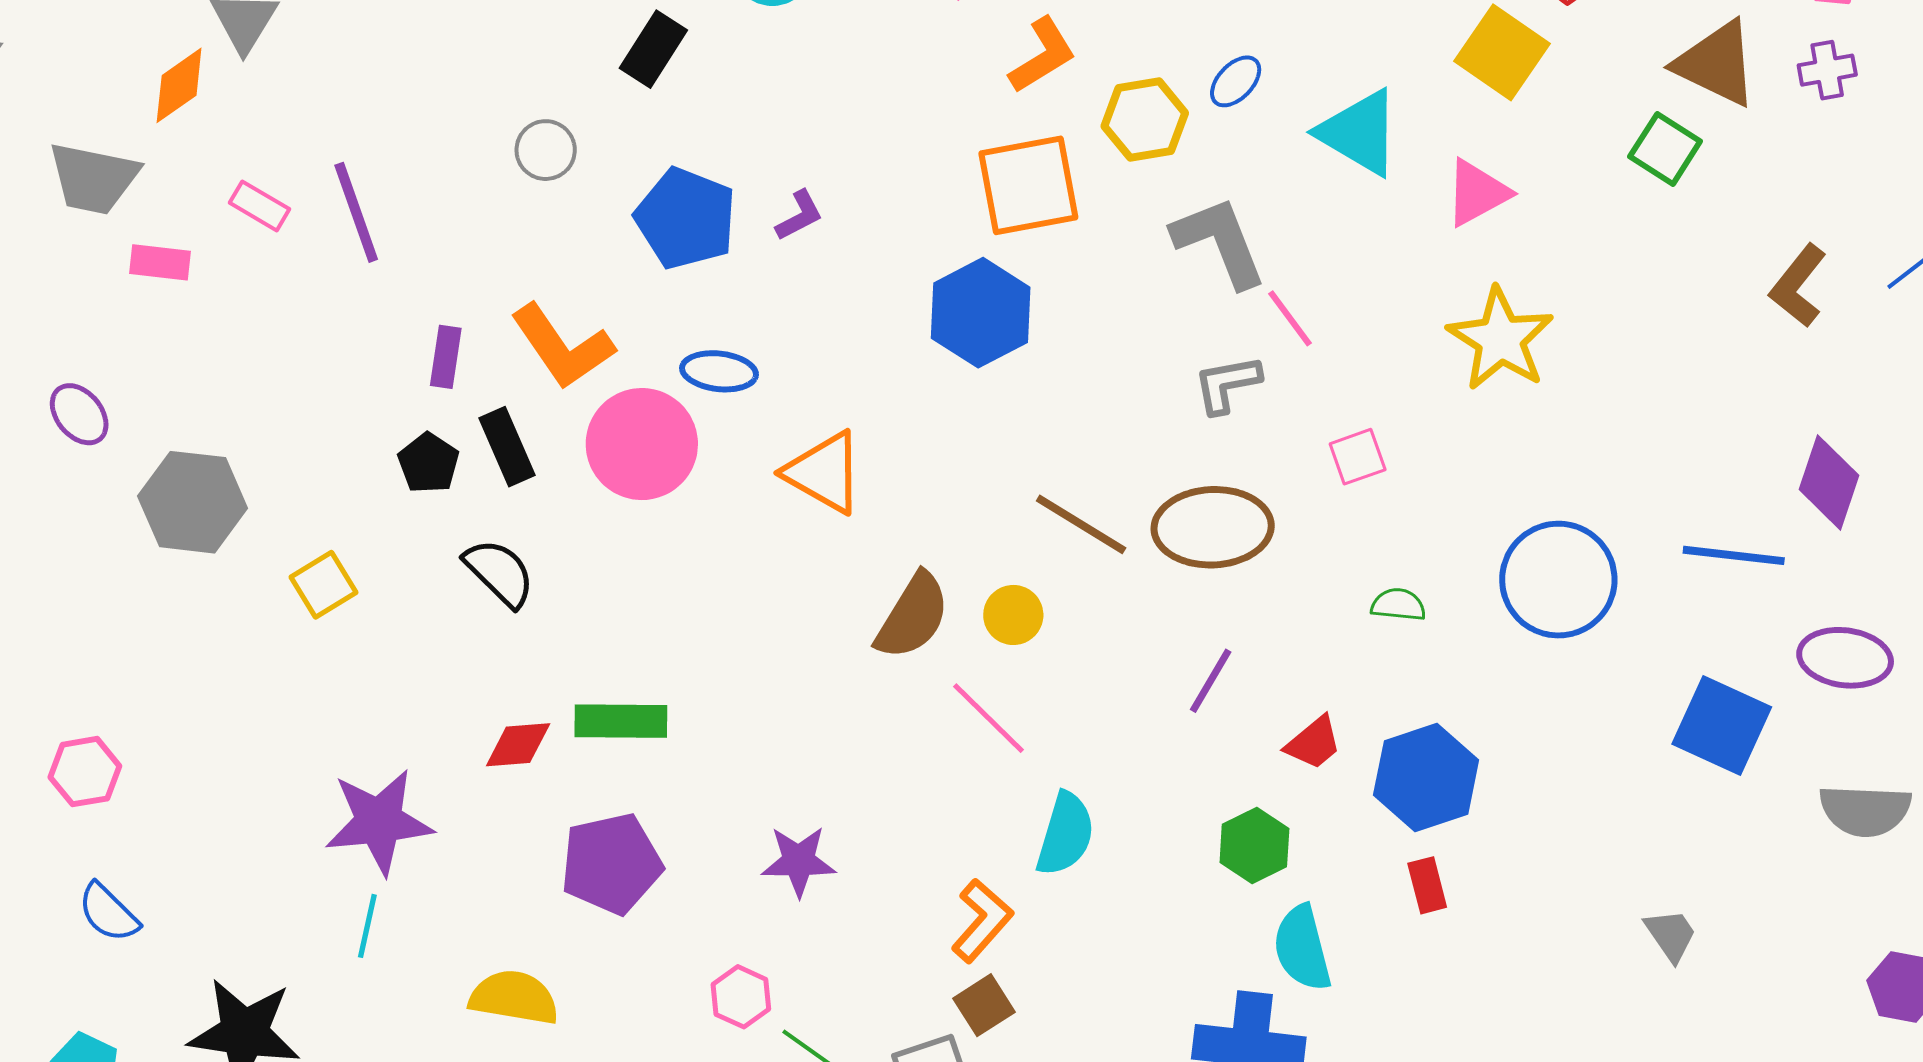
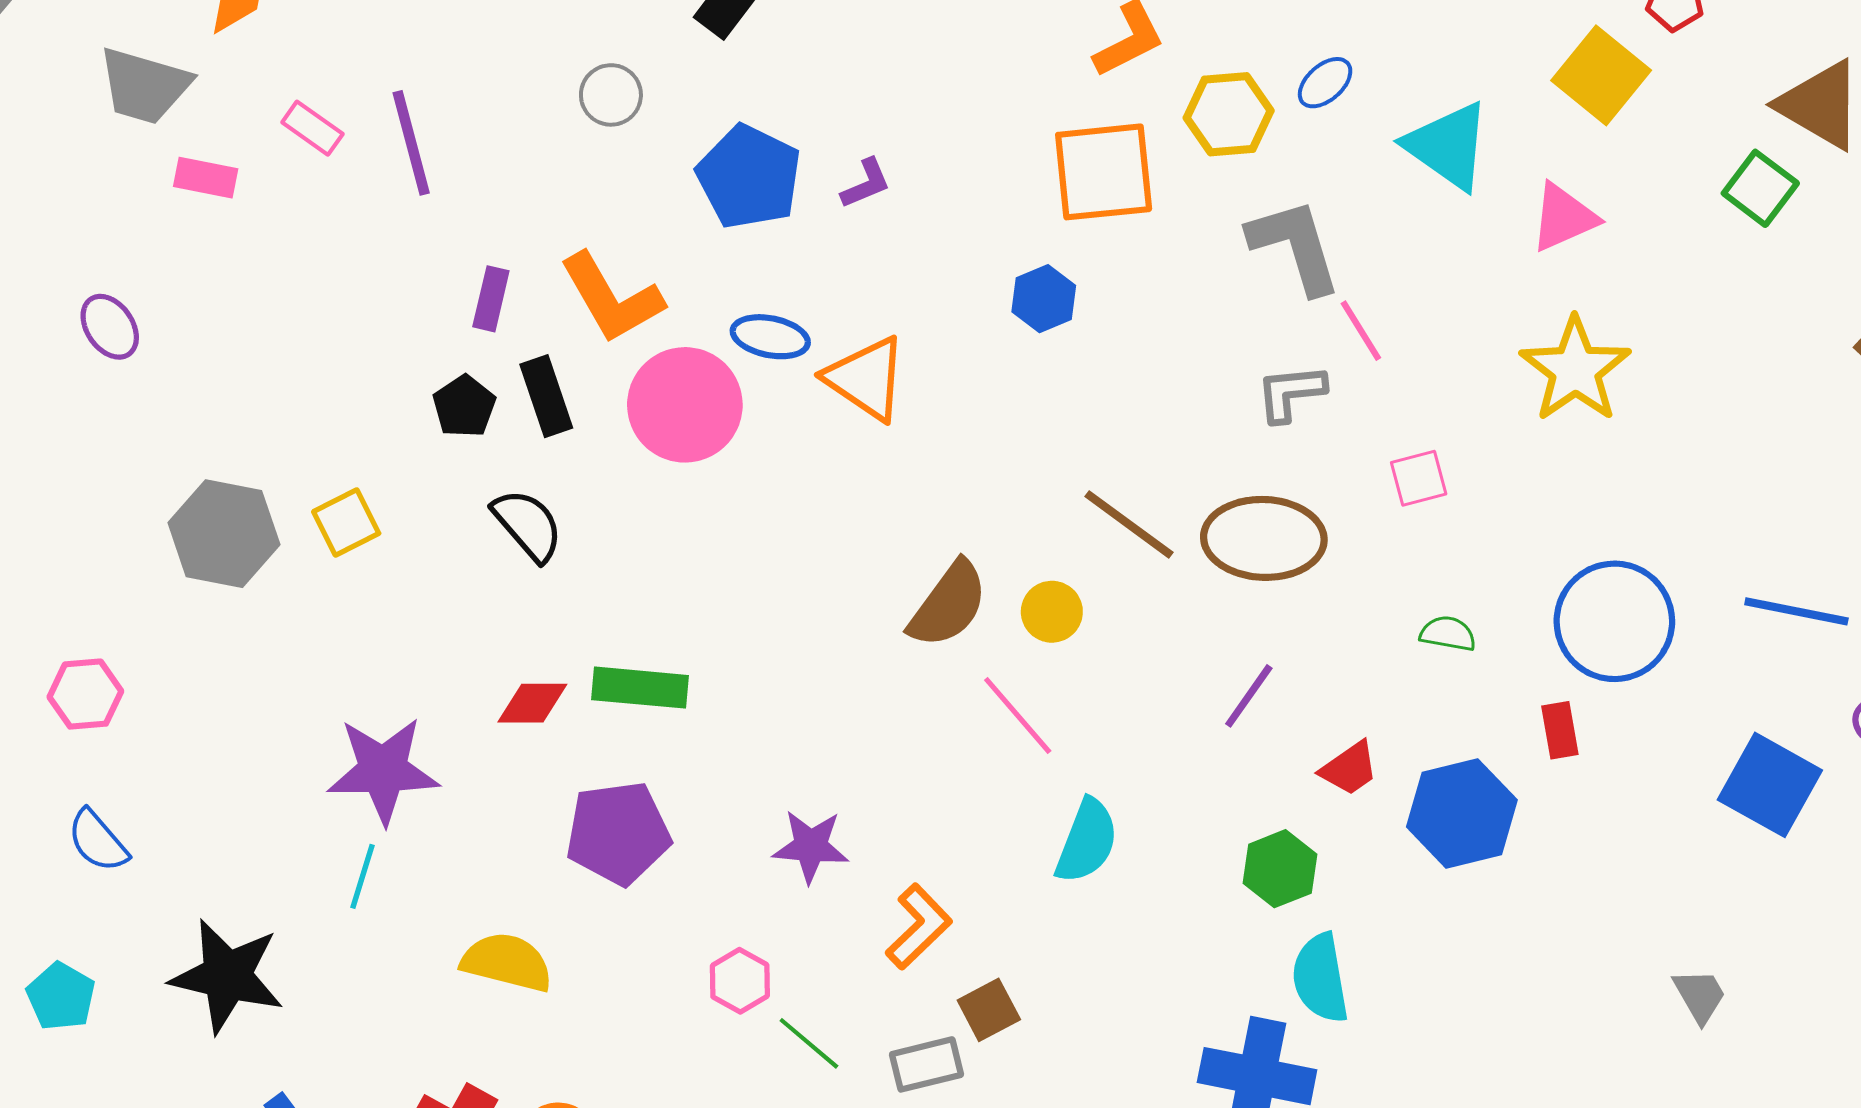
blue hexagon: (981, 313) -> (1044, 299), size x0.6
orange triangle: (824, 472) -> (866, 378), moved
gray hexagon: (193, 502) -> (224, 534), moved
red rectangle: (1427, 885) -> (1560, 730), moved
orange L-shape: (982, 921) -> (919, 927), moved

